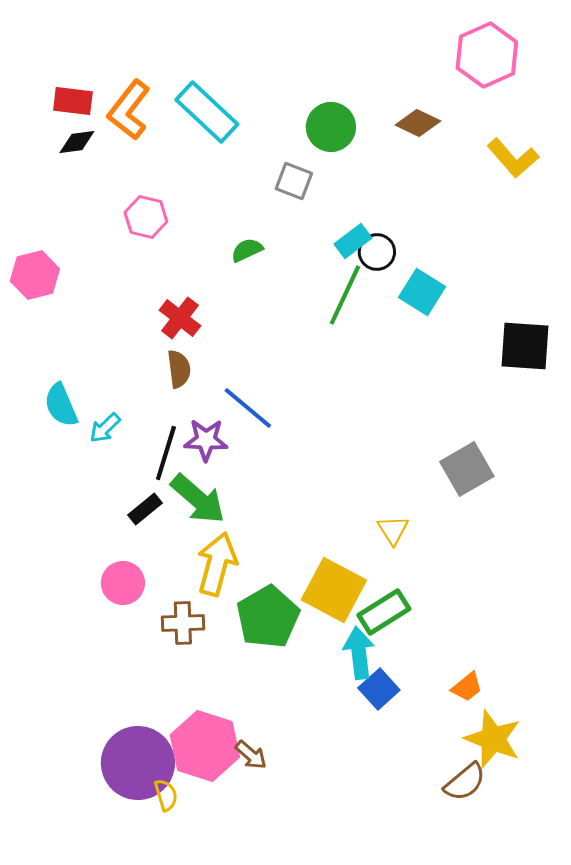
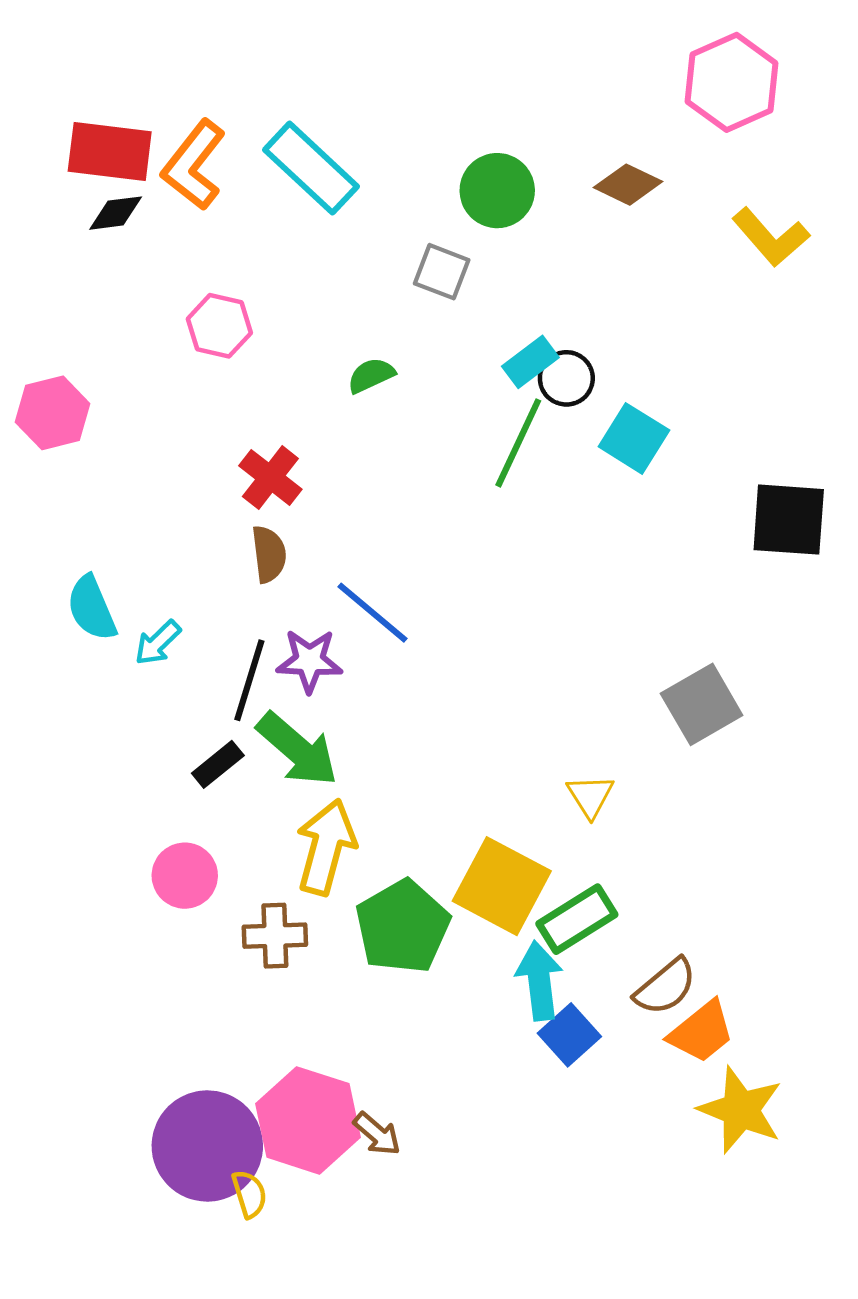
red rectangle: (73, 101) -> (110, 152), size x1.4
orange trapezoid: (467, 687) -> (702, 1032), size x1.4
brown semicircle: (465, 782) -> (665, 987), moved

